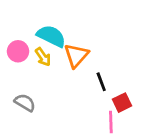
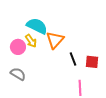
pink circle: (18, 51) -> (18, 47), moved
red square: (122, 103) -> (92, 62), moved, turned 32

